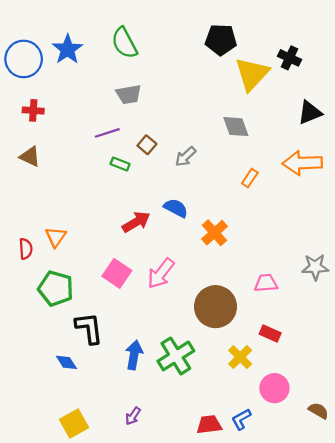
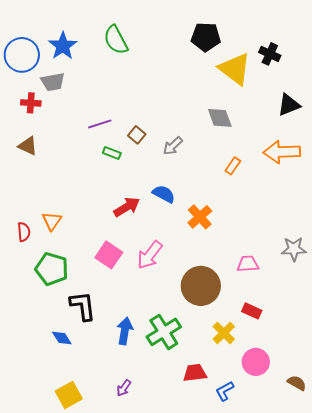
yellow triangle: (252, 74) -> (235, 69), turned -36
gray trapezoid: (129, 94) -> (53, 82), moved
red trapezoid: (209, 425) -> (195, 373), moved

